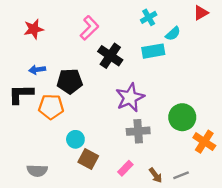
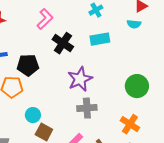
cyan semicircle: (173, 34) -> (134, 24), moved, turned 48
green circle: (182, 117) -> (137, 86), moved
orange cross: (204, 142) -> (130, 124), moved

